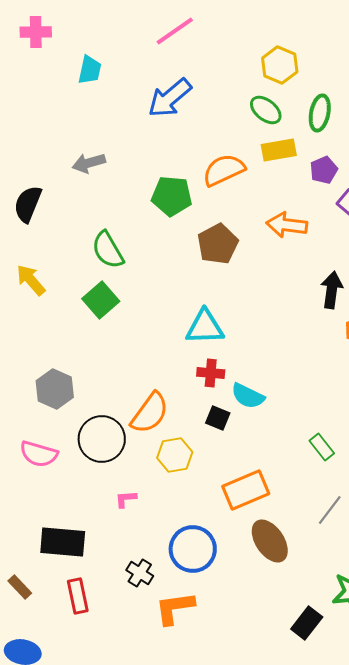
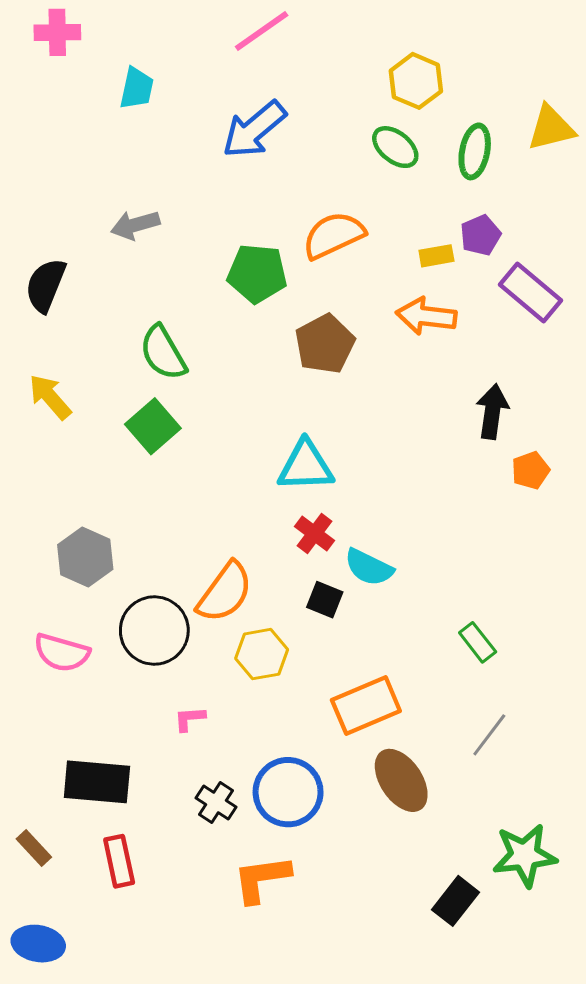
yellow rectangle: (279, 150) -> (436, 256), moved, size x0.7
red cross: (211, 373) -> (314, 534), turned 32
black cross: (140, 573) -> (216, 802), moved

